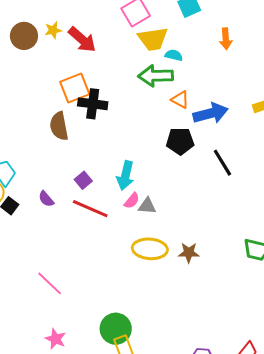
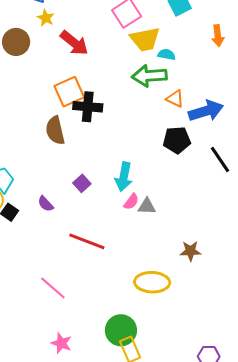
yellow star: (53, 30) -> (46, 18), moved, turned -30
red line: (90, 209) -> (87, 241), moved
yellow ellipse: (150, 249) -> (152, 282), moved

